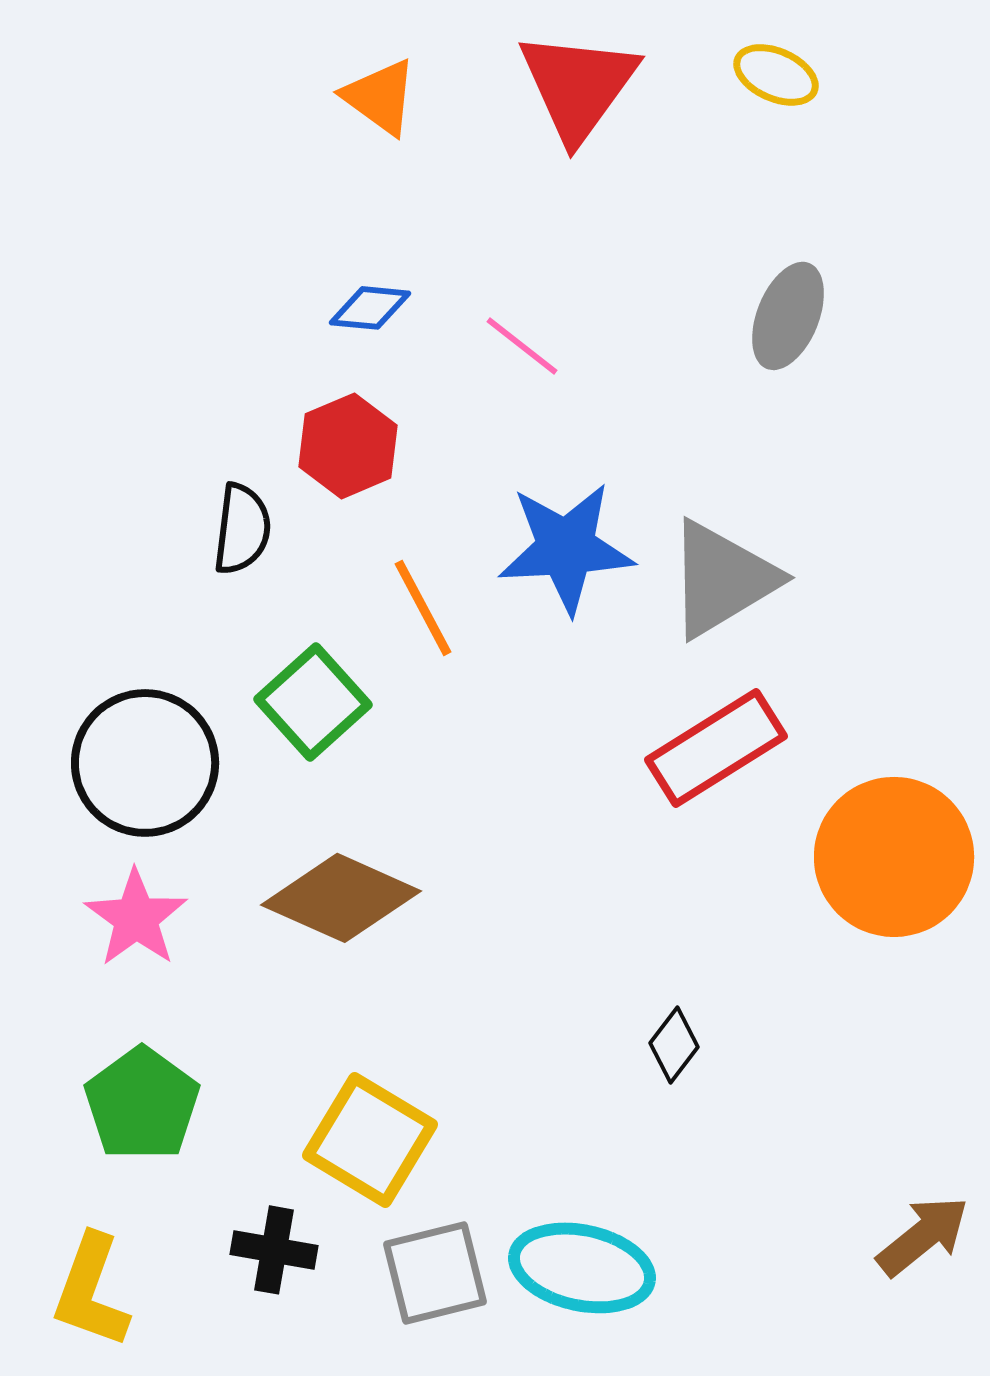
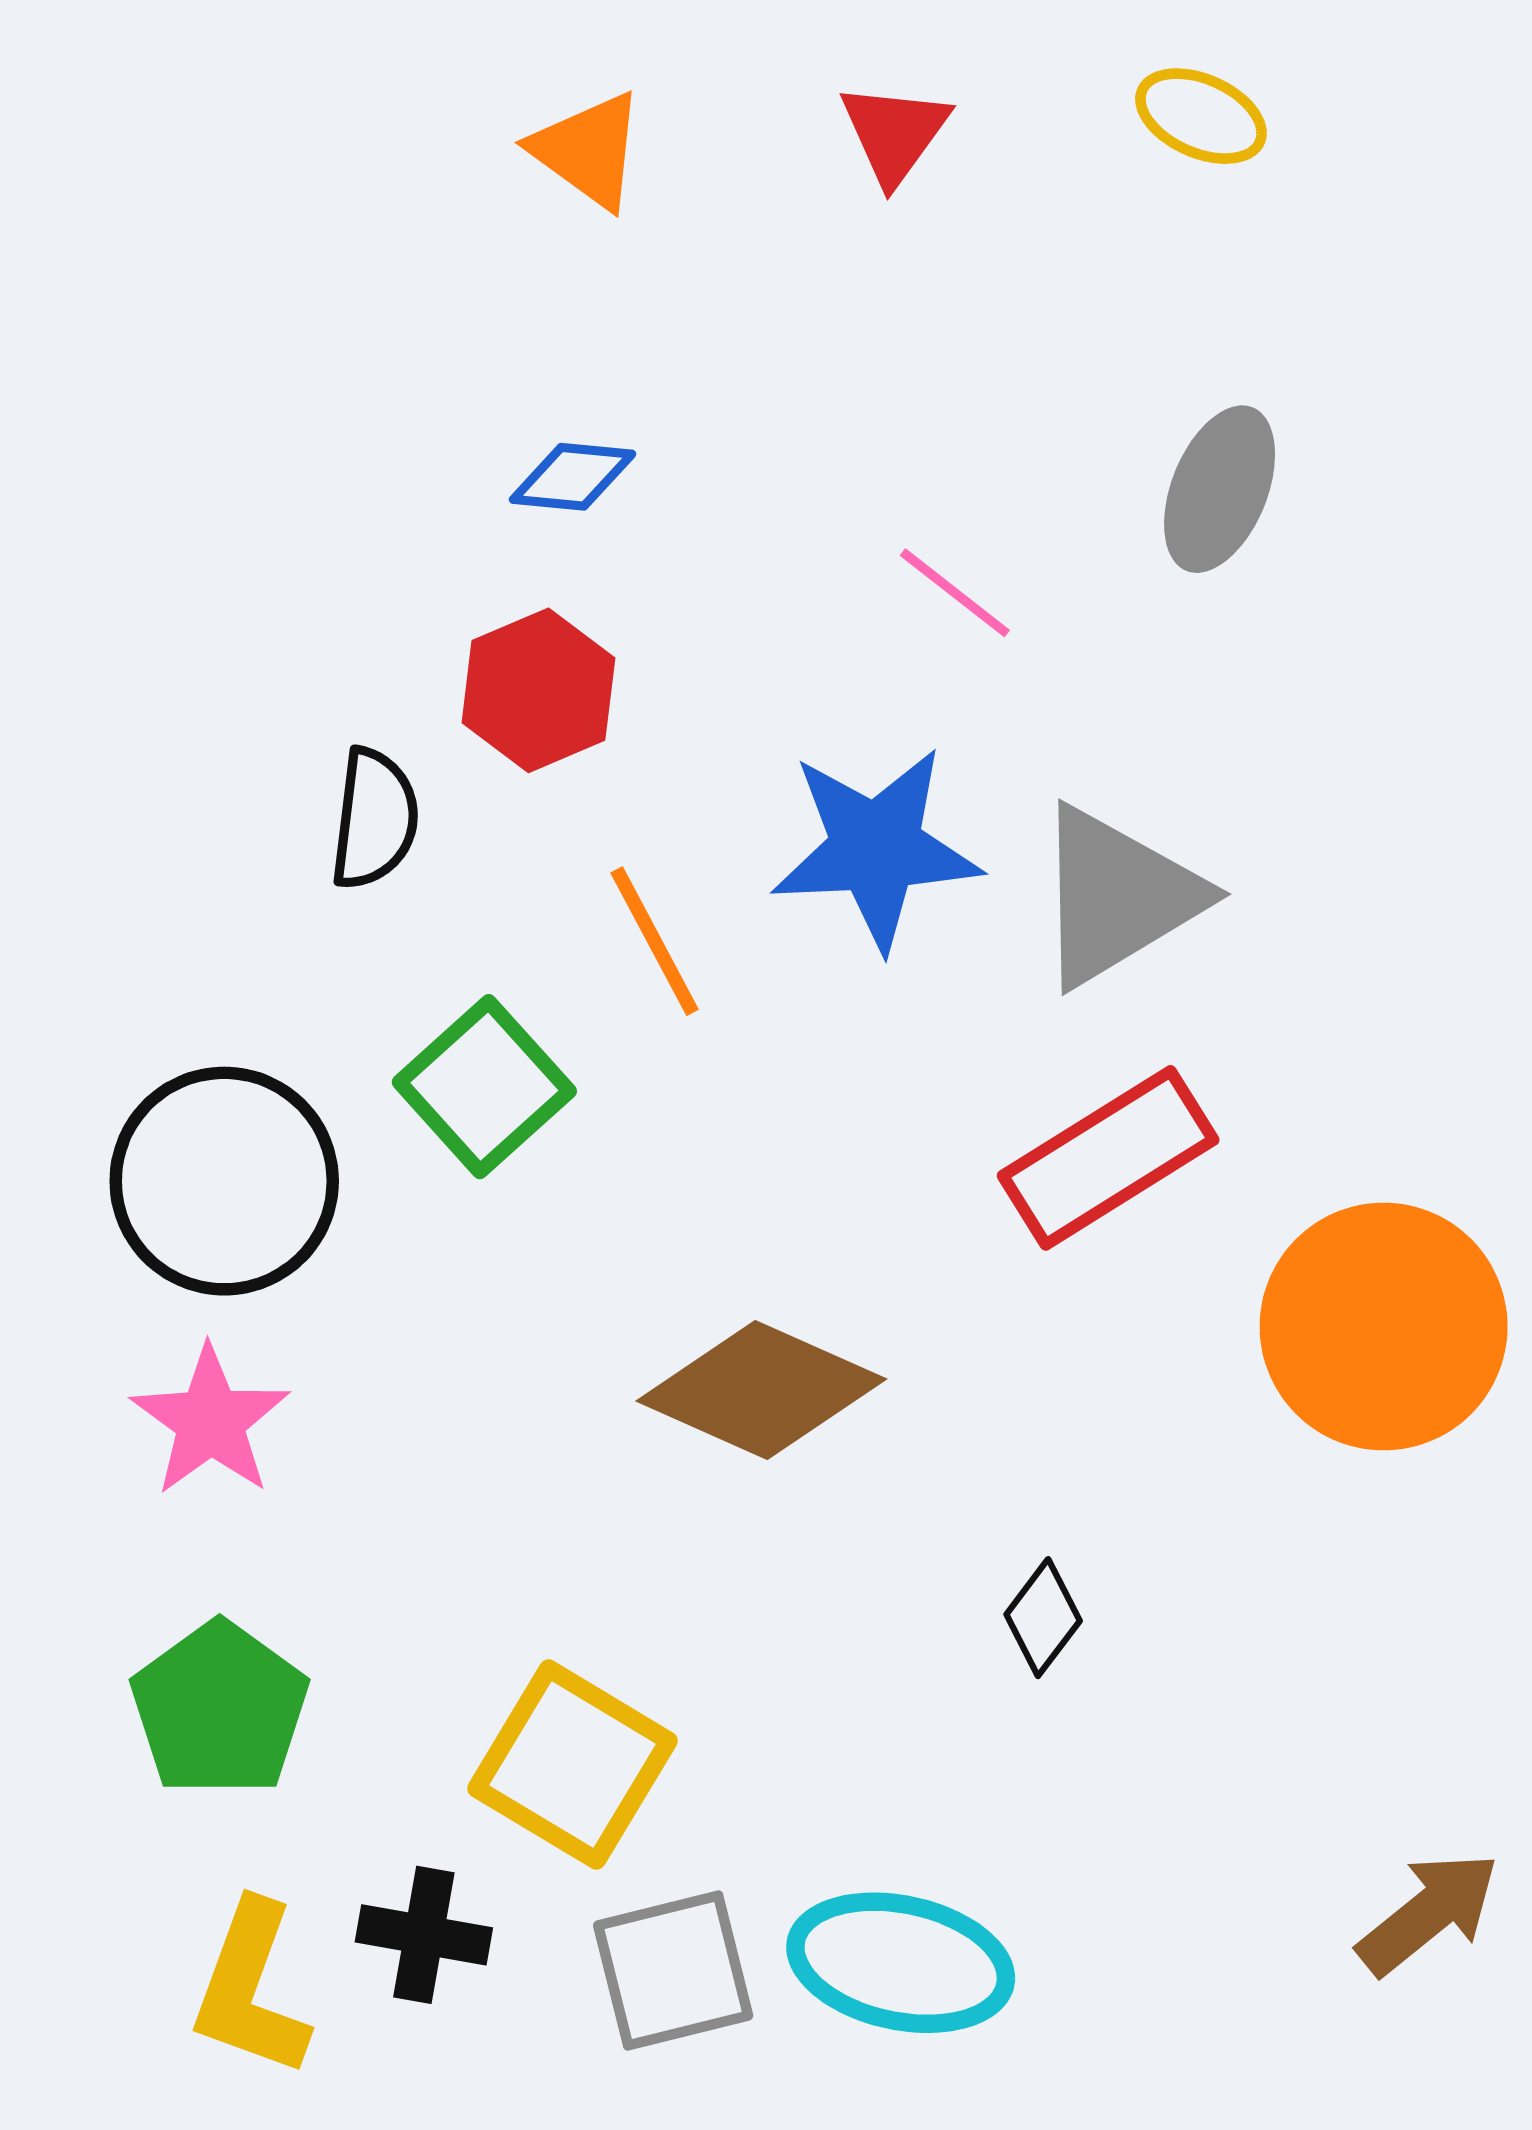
red triangle: (578, 86) -> (894, 133), size x0.6
pink line: (522, 346) -> (955, 593), moved
brown diamond: (341, 898) -> (761, 1390), moved
yellow L-shape: (91, 1291) -> (251, 1989), moved

